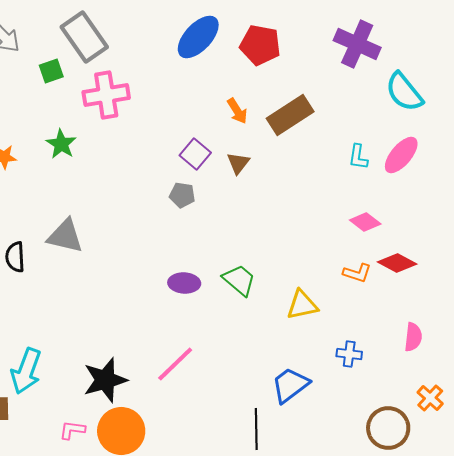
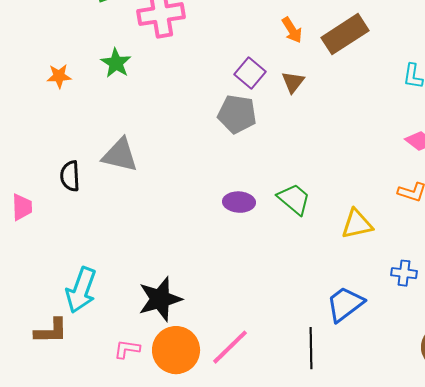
gray pentagon: (182, 195) -> (237, 114), size x1.5
pink line: (175, 364) -> (230, 347), moved

